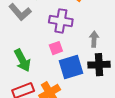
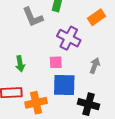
green arrow: (22, 60) -> (20, 64), size x0.7
black cross: (99, 65) -> (88, 104), moved

